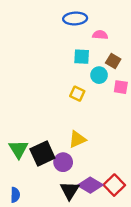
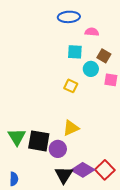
black square: (42, 153) -> (39, 141), turned 35

